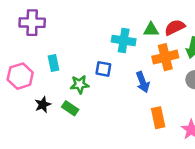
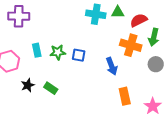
green triangle: (151, 30) -> (118, 12), moved
cyan cross: (124, 40) -> (96, 14), moved
orange cross: (165, 57) -> (131, 45), turned 30
green star: (80, 84) -> (58, 52), moved

